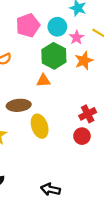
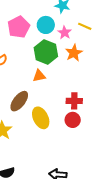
brown ellipse: (19, 105) -> (19, 101), turned -40
red cross: (88, 114) -> (74, 101), moved, turned 35
red circle: (82, 136) -> (73, 120), moved

